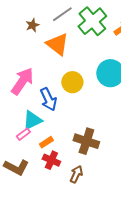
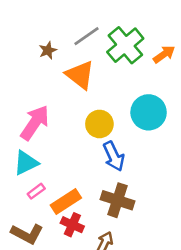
blue arrow: (48, 99) -> (114, 156), moved
cyan triangle: (32, 120) -> (26, 163), moved
orange rectangle: (46, 142) -> (66, 201), size x1.6

